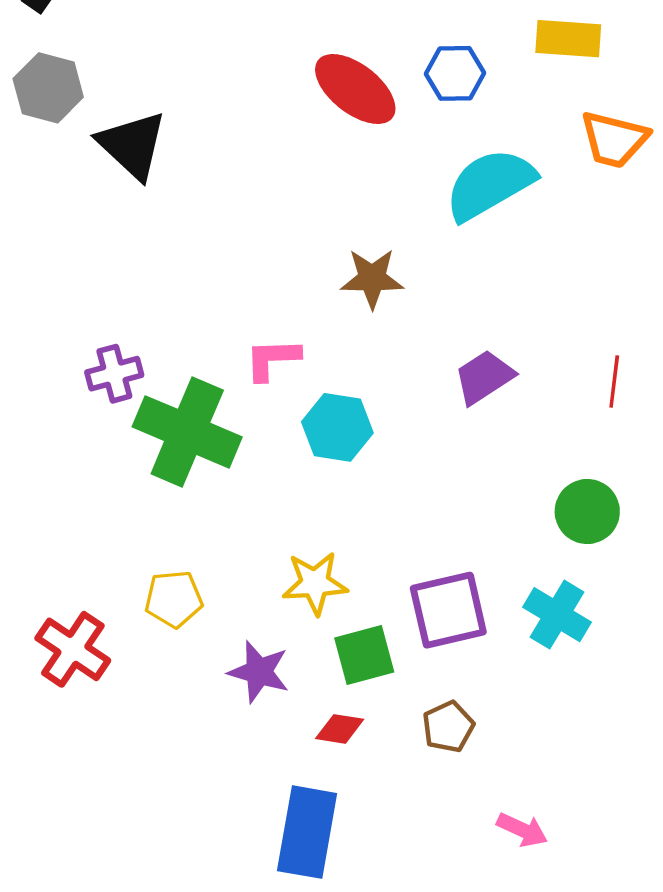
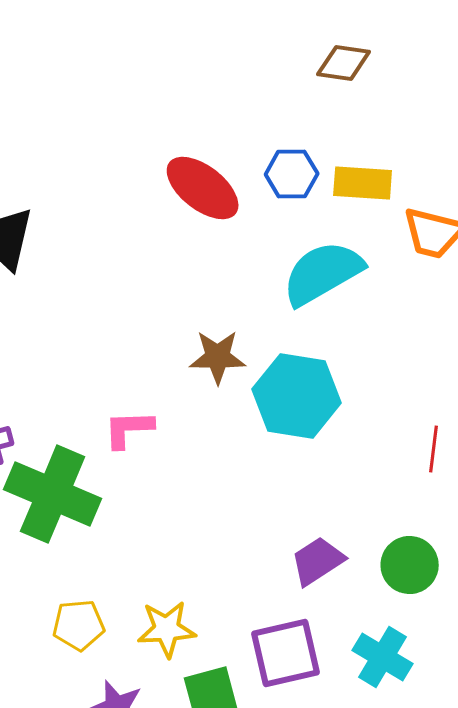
yellow rectangle: (568, 39) -> (363, 183), moved
purple trapezoid: (484, 377) -> (318, 561), moved
cyan hexagon: (337, 427) -> (297, 396), moved, size x1.4
yellow pentagon: (174, 599) -> (79, 625), moved

